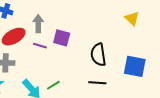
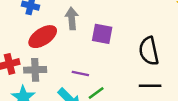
purple line: (40, 46) -> (80, 74), moved

